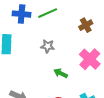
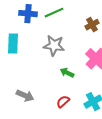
gray star: (48, 46) -> (54, 46), size x1.5

